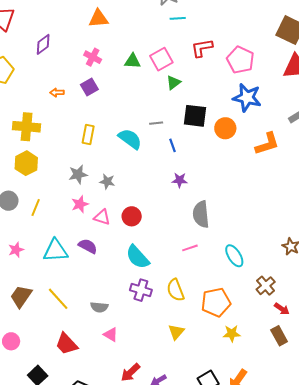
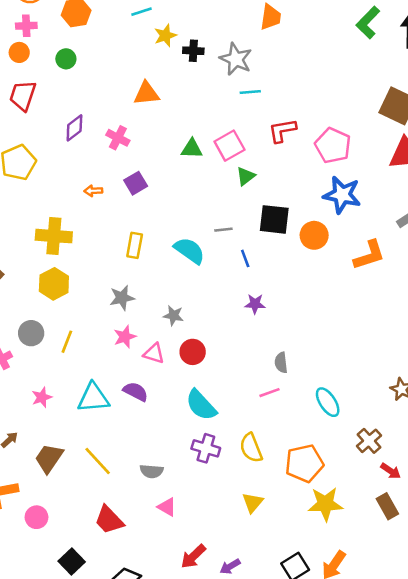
pink cross: (93, 57) -> (118, 138), moved
gray star: (107, 182) -> (173, 316), moved
gray semicircle: (201, 214) -> (281, 363), moved, size x0.6
yellow star: (232, 333) -> (325, 504), size x1.5

